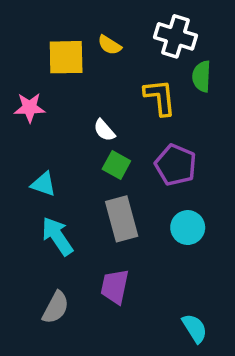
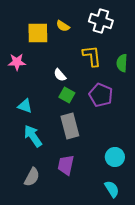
green semicircle: (202, 76) -> (122, 63), moved
cyan circle: (188, 228) -> (115, 157), moved

